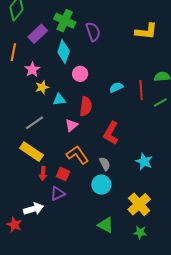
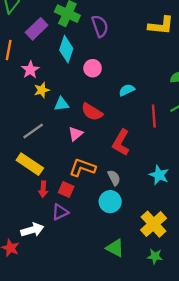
pink circle: (80, 74) -> (93, 68), moved
red line: (141, 90) -> (154, 116), moved
red semicircle: (86, 106) -> (92, 112), turned 114
orange L-shape: (77, 155) -> (83, 168), turned -35

